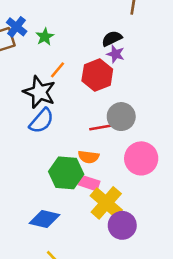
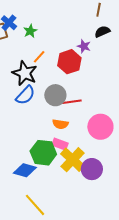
black semicircle: (112, 39) -> (102, 32), moved
gray circle: (121, 117) -> (55, 95), moved
green hexagon: (66, 173) -> (43, 153), moved
purple circle: (122, 225) -> (92, 169), moved

